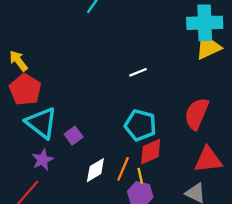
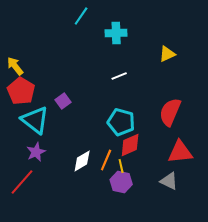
cyan cross: (205, 23) -> (116, 33), moved, size x0.7
yellow triangle: (208, 47) -> (167, 54), moved, size x0.7
purple square: (74, 136) -> (63, 101), moved

